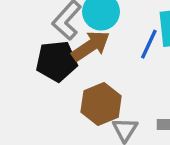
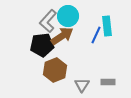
brown hexagon: (101, 104) -> (55, 70), moved

